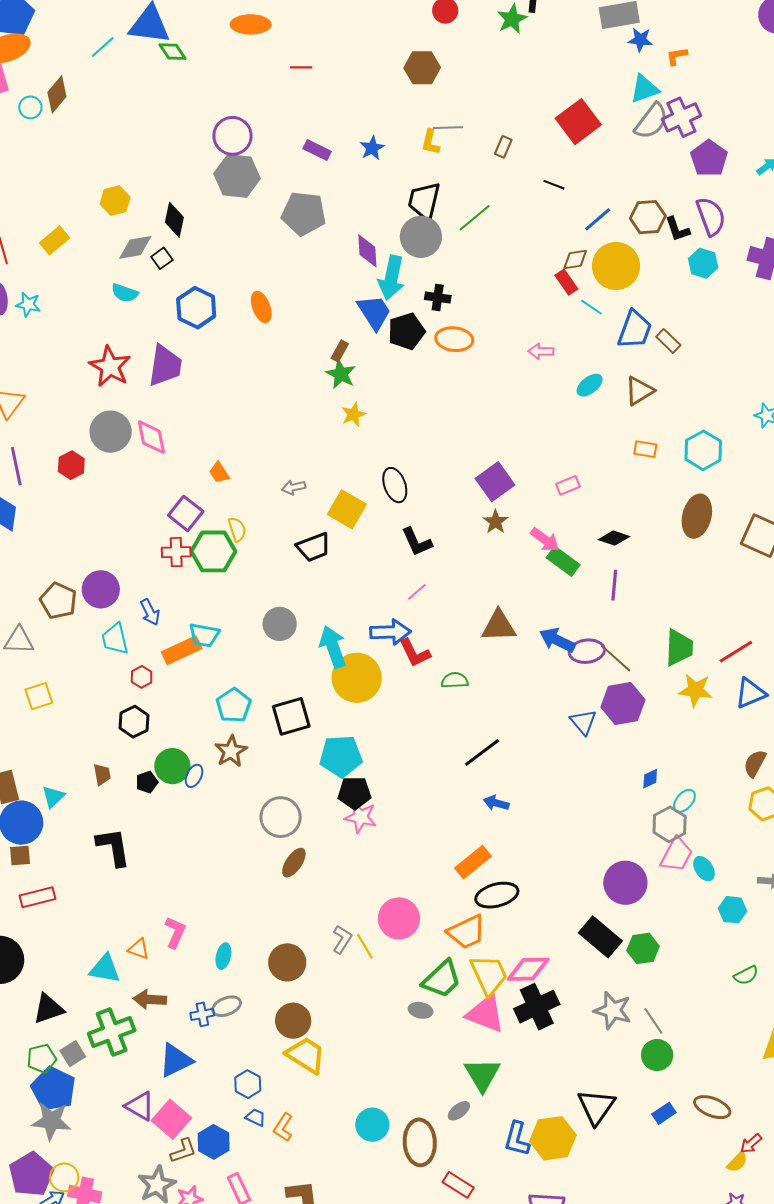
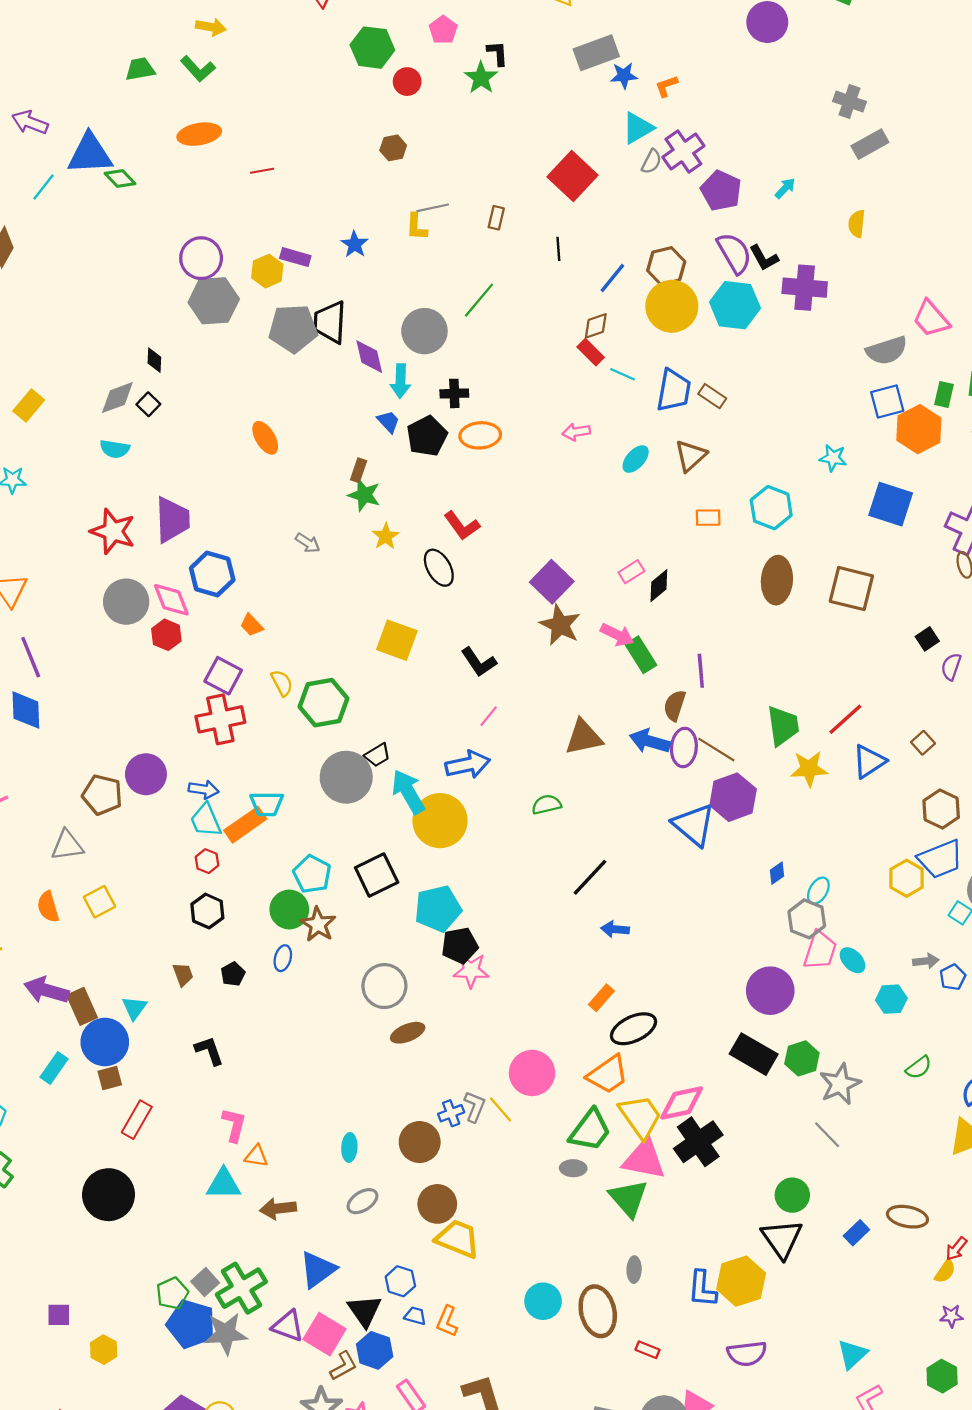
brown hexagon: (422, 68) -> (393, 148), size x0.7
gray semicircle: (651, 121) -> (651, 162), size x0.6
black line: (554, 185) -> (558, 249), turned 75
yellow hexagon: (115, 201) -> (267, 271), moved
black trapezoid: (424, 201) -> (330, 322), moved
black diamond: (174, 220) -> (154, 360), size x0.7
black L-shape: (677, 229) -> (764, 258), moved
cyan hexagon: (703, 263) -> (735, 305), size x1.5
yellow circle: (616, 266) -> (672, 306), moved
cyan arrow: (391, 278) -> (400, 381), size x0.7
blue hexagon: (196, 308) -> (212, 574), moved
blue trapezoid: (374, 312) -> (388, 422), size x0.6
red hexagon: (71, 465) -> (166, 635), moved
black ellipse: (395, 485) -> (439, 568), moved
gray arrow: (294, 487) -> (308, 543), moved, turned -125
brown star: (496, 522) -> (560, 625), size x1.5
black diamond: (614, 538) -> (659, 586), moved, turned -48
black trapezoid: (313, 547) -> (377, 755), moved, size x0.7
green hexagon: (213, 551) -> (324, 703), moved
red cross: (176, 552) -> (220, 719), size x1.5
green rectangle: (563, 561) -> (641, 655), turned 32
blue arrow: (150, 612) -> (204, 789), turned -44
gray circle: (280, 624) -> (346, 777), size x1.4
cyan trapezoid: (115, 639) -> (206, 820), moved
purple ellipse: (587, 651) -> (684, 747), turned -68
red L-shape: (415, 653) -> (462, 526), moved
blue triangle: (583, 722) -> (694, 825), size x1.5
brown semicircle: (755, 763) -> (675, 705), moved
green circle: (172, 766) -> (289, 910), moved
black L-shape: (113, 847) -> (209, 1051), size x0.7
orange rectangle: (473, 862) -> (601, 998), size x0.7
brown ellipse: (294, 863) -> (408, 1033), turned 44
red rectangle: (37, 897) -> (137, 1120), turned -36
pink L-shape: (175, 932) -> (234, 1125), moved
black triangle: (48, 1009) -> (365, 1311), moved, turned -36
gray star: (613, 1010) -> (840, 1084), moved, turned -30
blue cross: (202, 1014) -> (451, 1113), moved
green cross: (112, 1032) -> (241, 1288), moved
green circle: (657, 1055) -> (792, 1195), moved
green triangle: (482, 1075) -> (628, 1198), moved
gray ellipse: (459, 1111) -> (634, 1270), turned -40
gray star: (51, 1121) -> (226, 1334), moved
red rectangle: (458, 1185) -> (648, 1350), size x0.7

